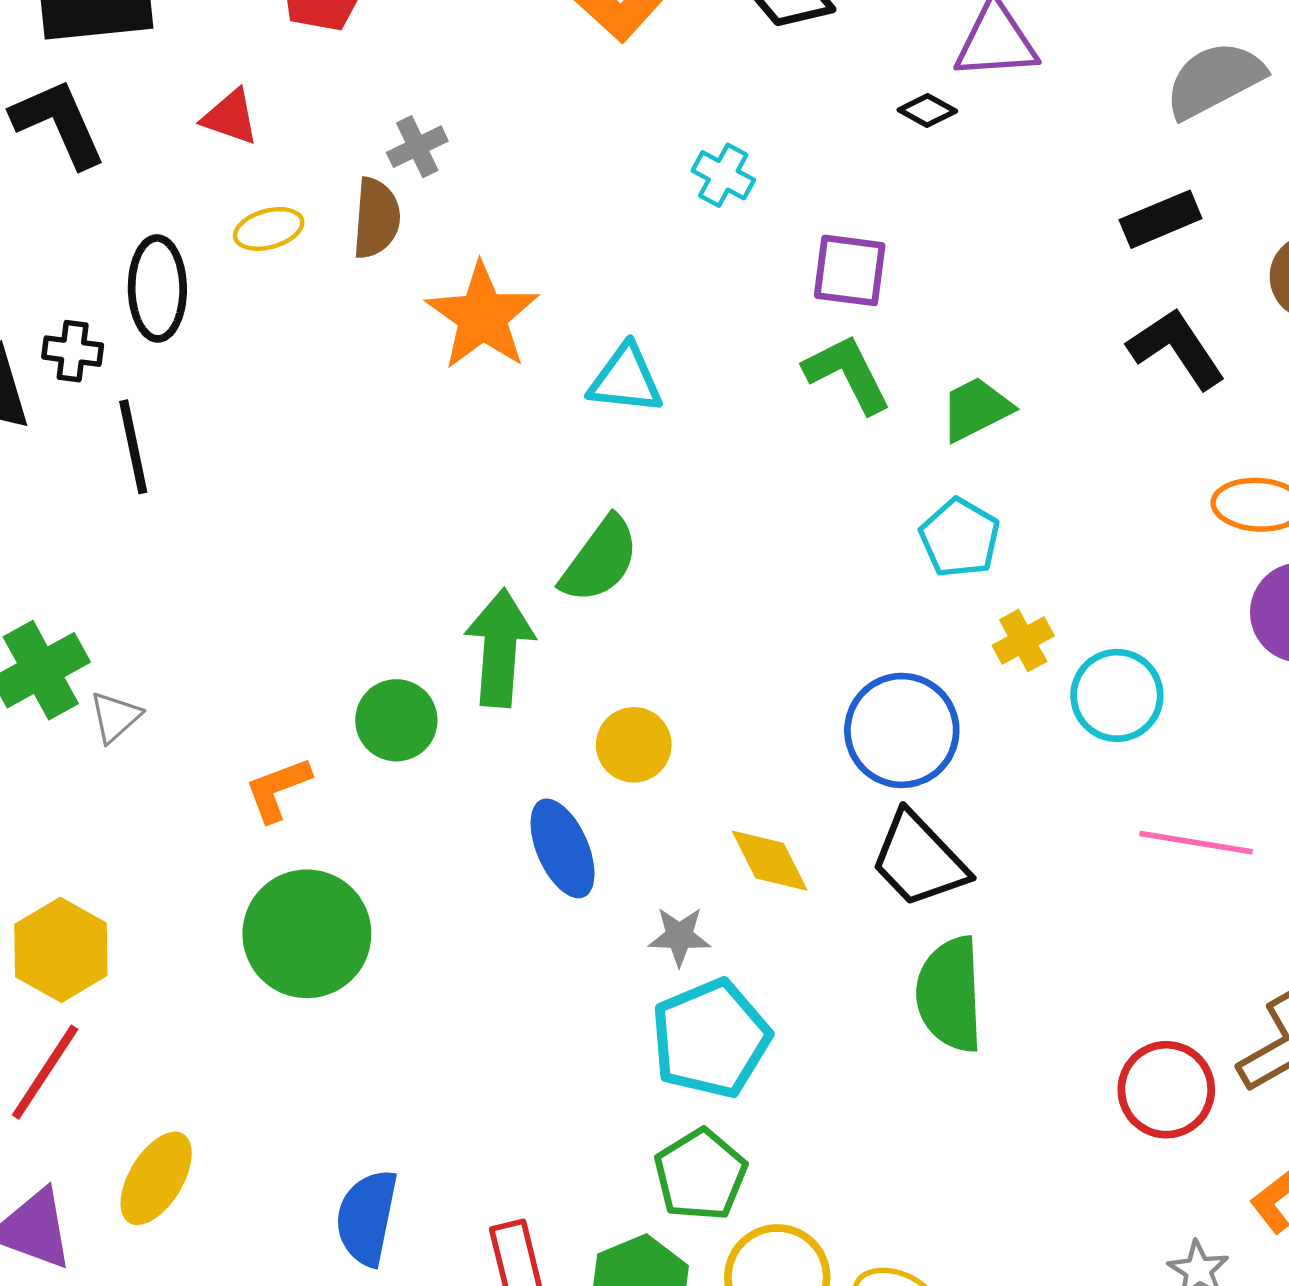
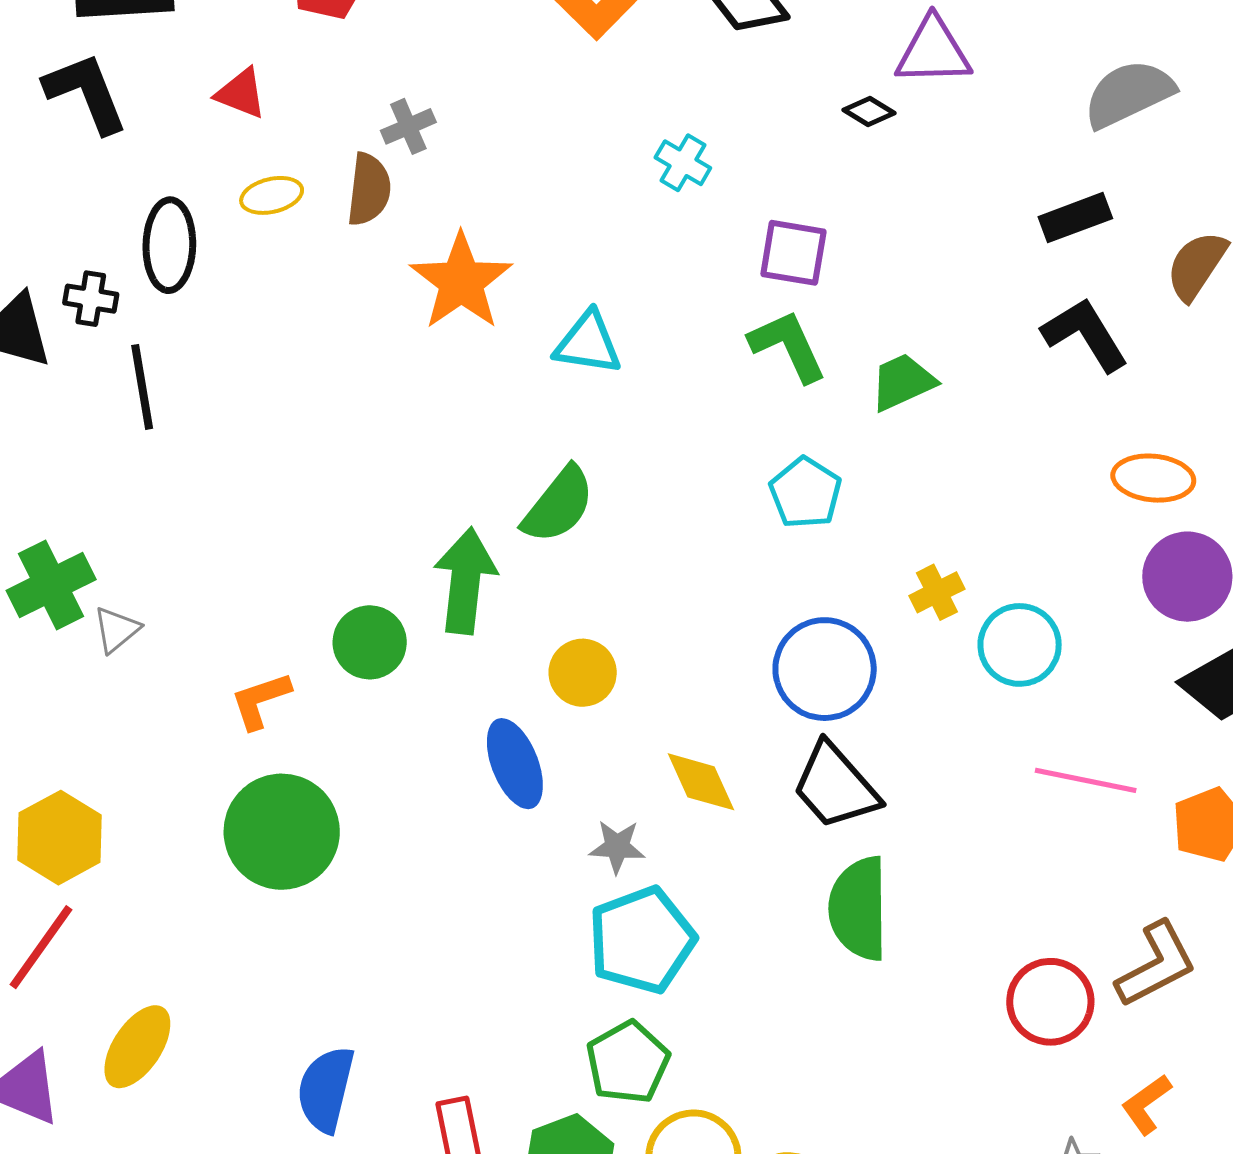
cyan pentagon: (960, 538) -> (805, 493), moved

